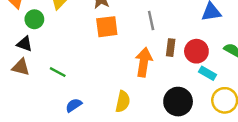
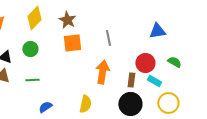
green circle: (34, 19) -> (30, 49), moved
brown rectangle: (171, 48) -> (131, 80), moved
green line: (58, 72) -> (32, 80), turned -32

